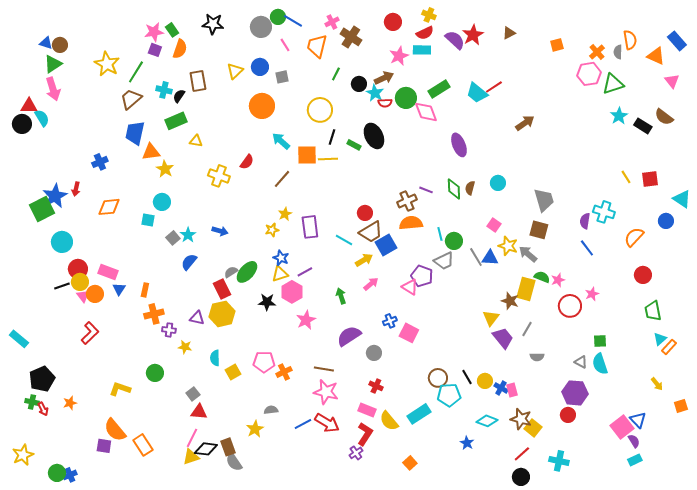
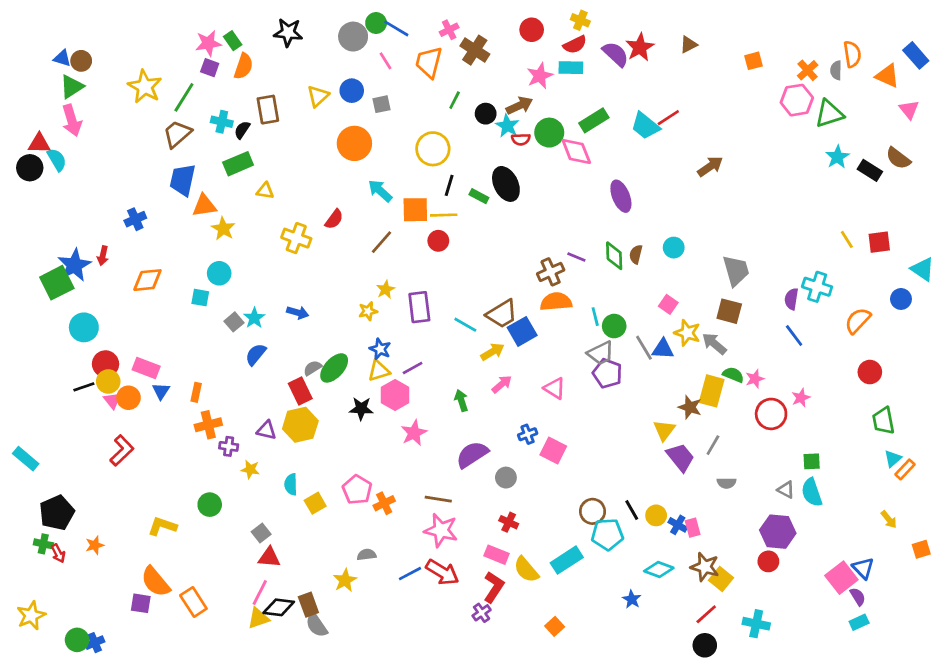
red circle: (365, 213) -> (438, 241), moved
purple pentagon: (422, 276) -> (607, 373), moved
pink pentagon: (264, 362) -> (357, 490), turned 30

